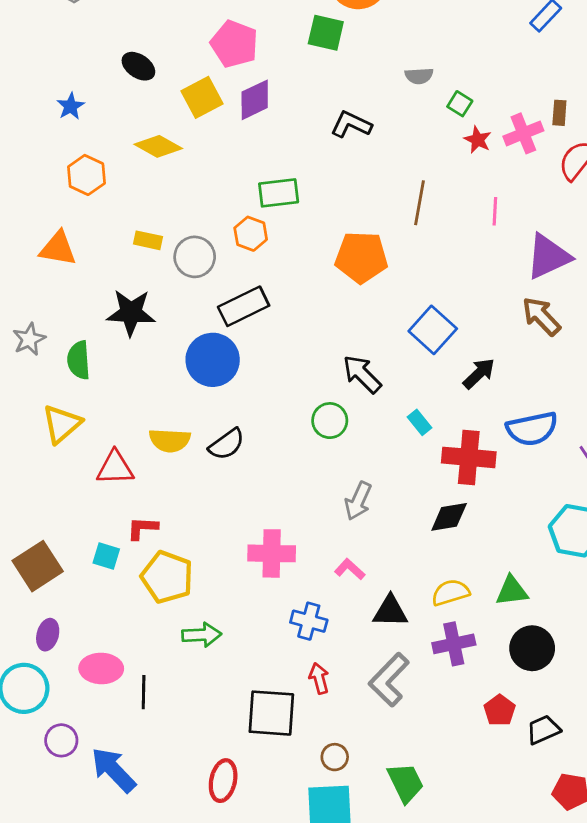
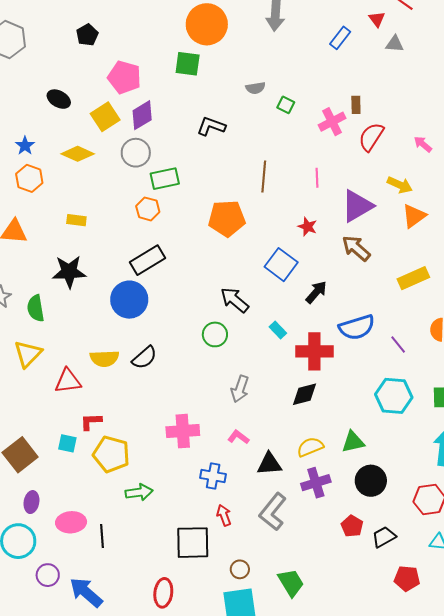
blue star: (71, 106) -> (25, 146), moved
red star: (478, 140) -> (307, 227), moved
gray circle: (195, 257) -> (136, 153), moved

